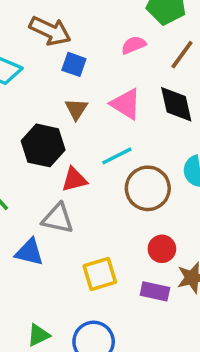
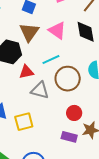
brown triangle: (76, 109) -> (29, 32), size x1.5
gray triangle: (58, 218) -> (40, 90), moved
yellow square: (100, 274) -> (24, 122), moved

